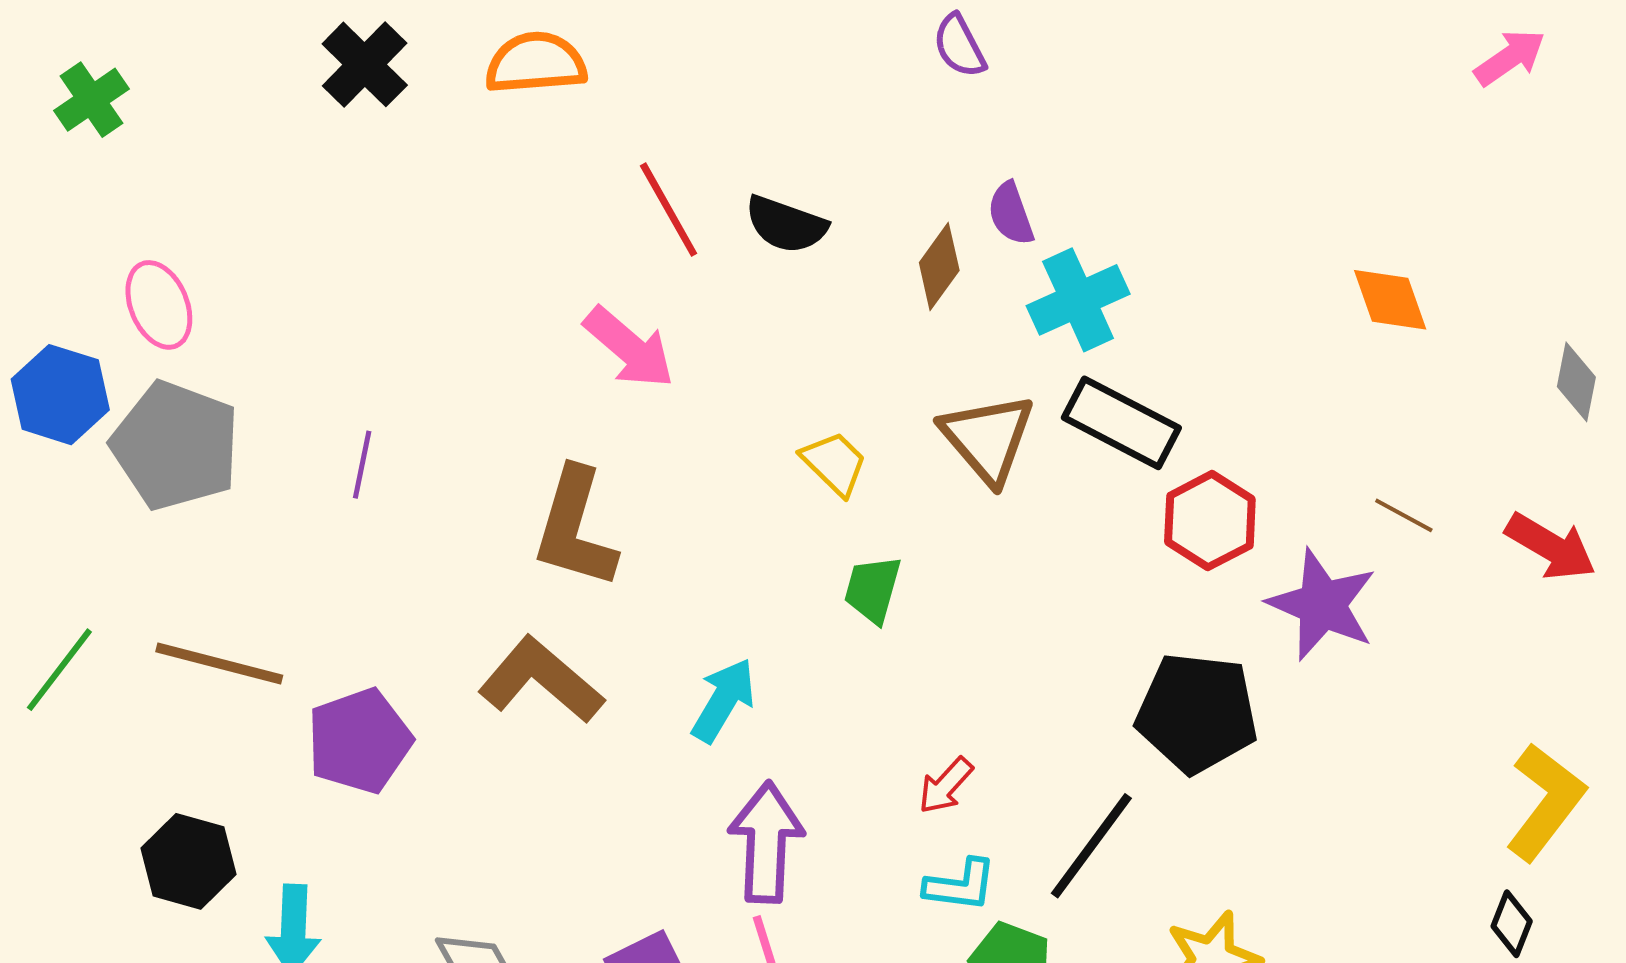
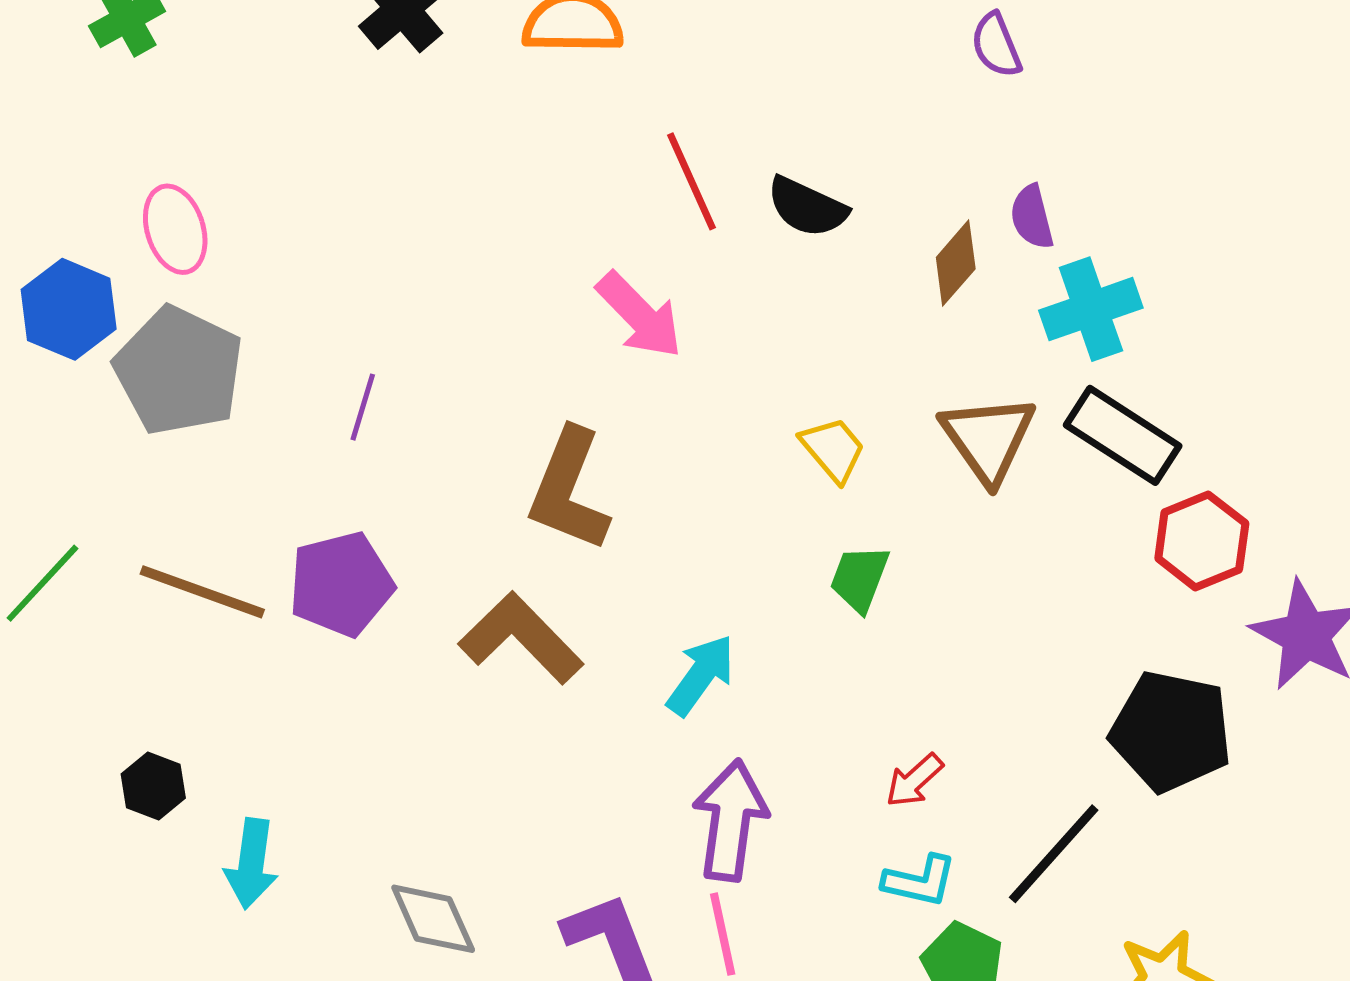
purple pentagon: (359, 741) -> (341, 584), moved
black hexagon: (188, 861) -> (153, 786), size x0.7

